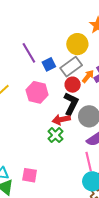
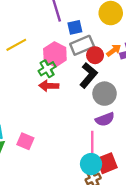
gray rectangle: (71, 67) -> (82, 45), moved
red arrow: (61, 120) -> (49, 86), moved
green cross: (55, 135) -> (47, 69), moved

